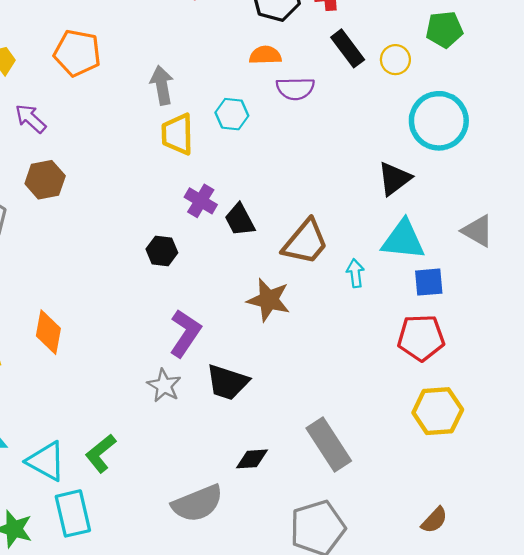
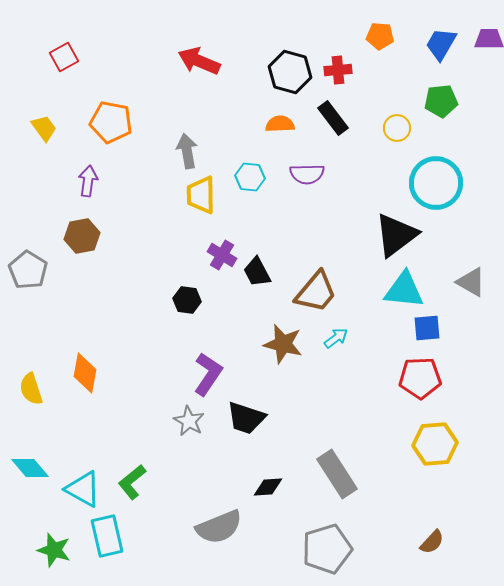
black rectangle: (348, 48) -> (333, 118), moved
purple semicircle: (295, 89) -> (307, 174), moved
purple arrow: (31, 119) -> (88, 181), moved, turned 56
black triangle: (394, 179) -> (396, 235), size x1.4
cyan arrow: (355, 273) -> (336, 338), moved, turned 60

